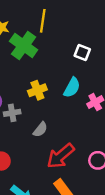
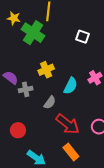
cyan semicircle: (72, 88) -> (70, 86), moved
red arrow: (61, 156) -> (68, 124), turned -100

